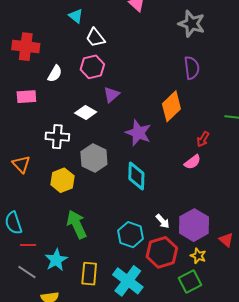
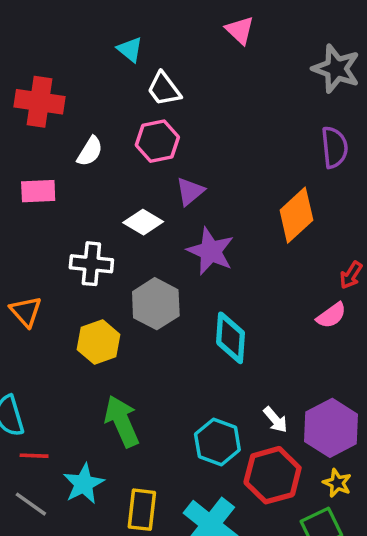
purple star: (138, 133) -> (211, 251), moved

